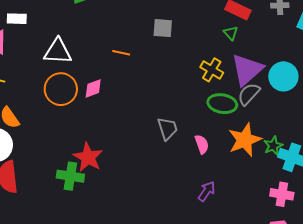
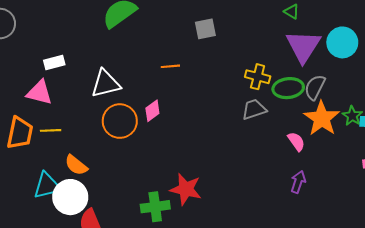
green triangle: (231, 33) -> (292, 12), moved
yellow cross: (212, 70) -> (258, 77), moved
gray semicircle: (249, 94) -> (315, 87), moved
gray trapezoid: (168, 129) -> (254, 109), moved, turned -75
pink semicircle: (202, 144) -> (296, 141), moved
red star: (88, 157) -> (186, 189), moved

